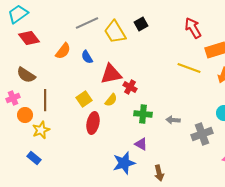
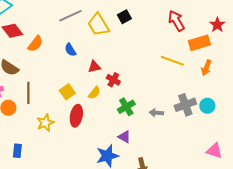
orange semicircle: (63, 51) -> (35, 44), moved
red triangle: (111, 74) -> (94, 67), size x0.6
green cross: (143, 114) -> (126, 107), turned -36
yellow star: (41, 130) -> (45, 123), moved
gray cross: (202, 134) -> (185, 105), moved
blue rectangle: (34, 158) -> (17, 151), turned 56

